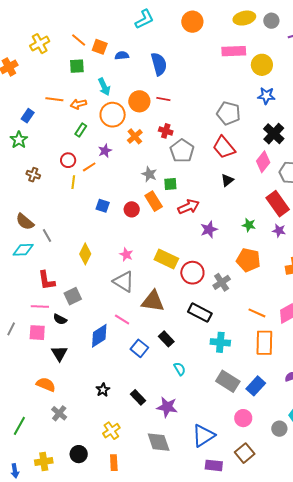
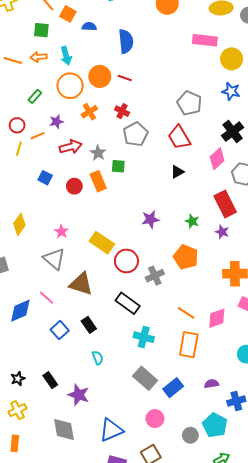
orange arrow: (78, 104) -> (39, 57), moved
red arrow: (189, 207) -> (71, 147), moved
black star: (103, 390) -> (18, 379), moved

